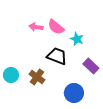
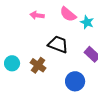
pink semicircle: (56, 27) -> (68, 14), moved
cyan star: (77, 39) -> (87, 22), moved

